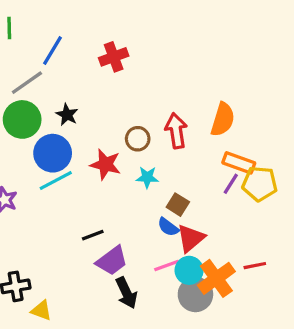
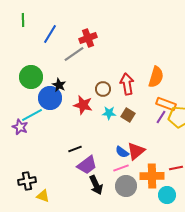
gray line: (27, 83) -> (74, 54), moved
black star: (67, 115) -> (59, 85), moved
cyan line: (56, 180) -> (32, 115), moved
brown square: (178, 205) -> (128, 115), moved
blue semicircle: (168, 227) -> (122, 152), moved
cyan circle: (189, 270) -> (167, 195), moved
orange cross: (216, 278) -> (152, 176), turned 35
gray circle: (195, 294) -> (126, 186), moved

